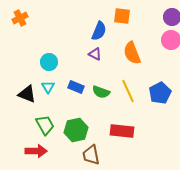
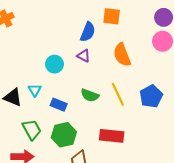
cyan circle: (49, 62) -> (54, 64), moved
blue rectangle: (76, 87) -> (59, 105), moved

